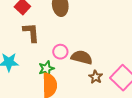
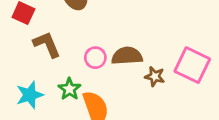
green star: (46, 69) -> (69, 89), moved

